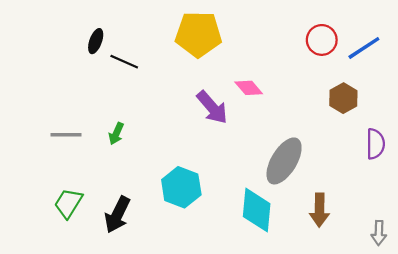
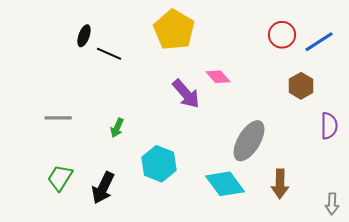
yellow pentagon: (198, 34) -> (174, 30), turned 30
green arrow: (116, 134) -> (117, 128), moved
cyan diamond: (257, 210) -> (225, 184), turned -42

